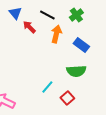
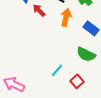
green semicircle: (76, 71) -> (86, 54), turned 30

